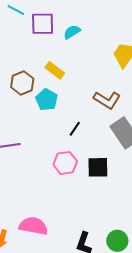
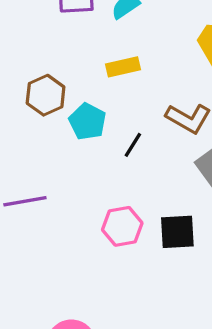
yellow rectangle: (55, 70) -> (123, 67), moved, turned -48
black line: (75, 129) -> (133, 145), moved

